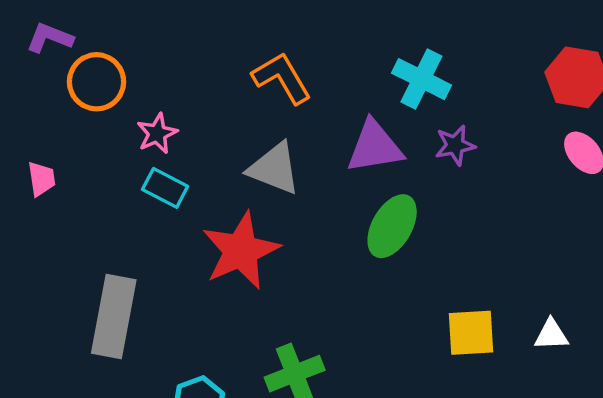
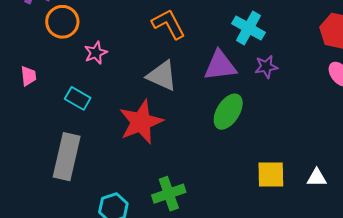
cyan rectangle: (165, 188) -> (78, 98), moved

